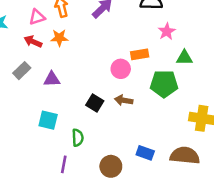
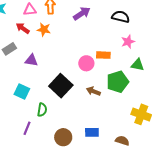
green pentagon: (164, 84) -> (118, 82), turned -30
brown arrow: (124, 100) -> (93, 91), moved
black square: (95, 103) -> (61, 86), size x1.6
blue rectangle: (145, 153) -> (92, 132), turned -32
brown semicircle: (185, 156) -> (122, 141), size x0.6

